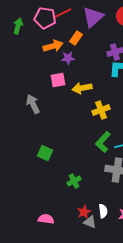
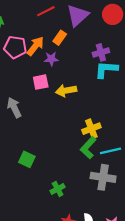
pink pentagon: (45, 18) -> (15, 47), moved
orange arrow: (53, 46) -> (35, 46), turned -36
yellow cross: (101, 110) -> (91, 129), moved

